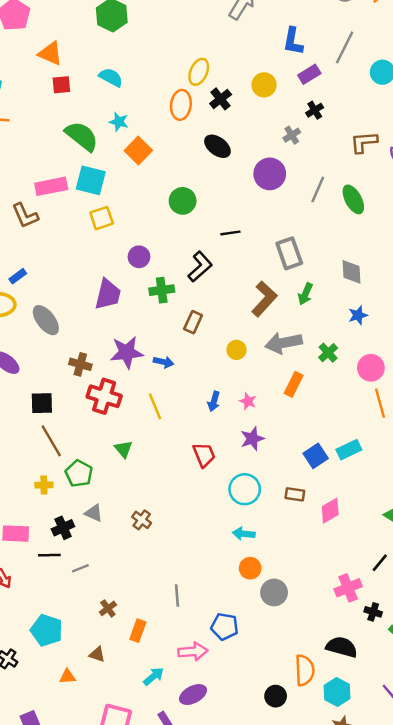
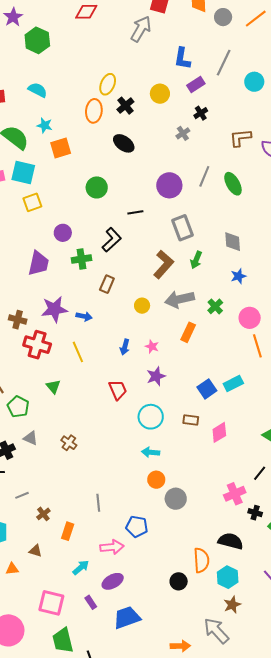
orange square: (138, 150) -> (61, 148), turned 30
purple circle: (270, 174) -> (169, 185), moved
gray line: (80, 568) -> (22, 495), moved

